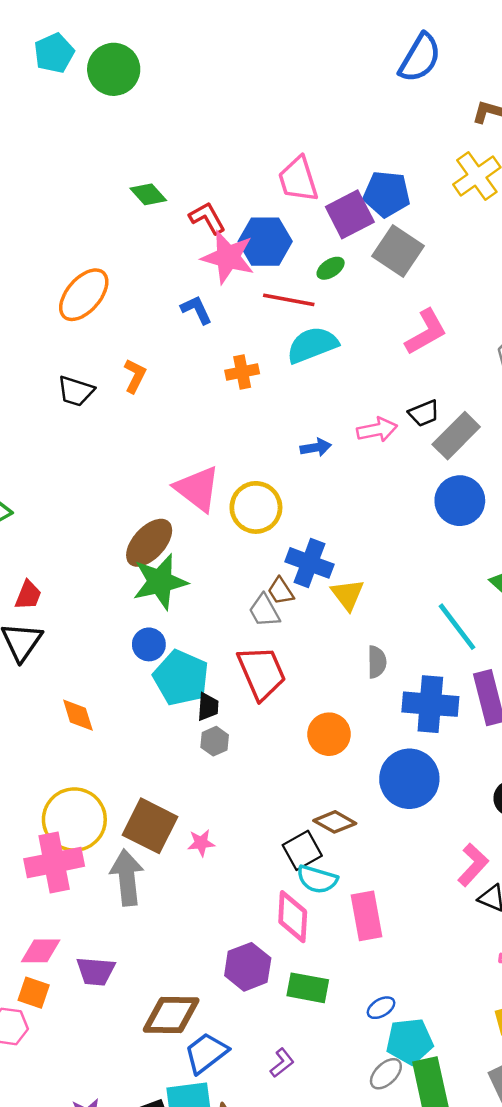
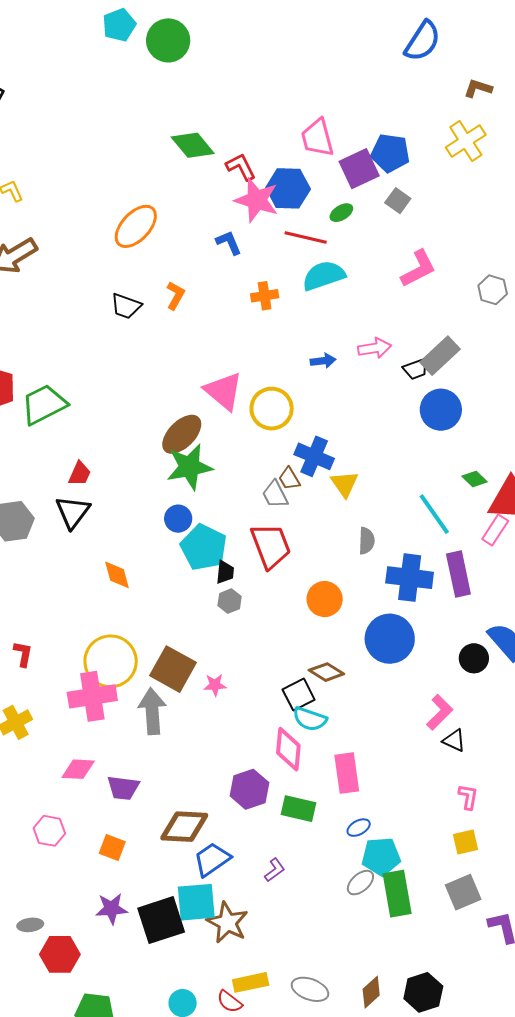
green diamond: (148, 194) -> (193, 145), size x1.4
gray square: (398, 251) -> (398, 201), size x0.6
black trapezoid: (424, 413) -> (416, 369), moved
pink rectangle: (366, 916) -> (347, 773), moved
orange square: (34, 993) -> (112, 847), moved

